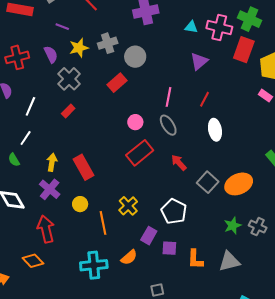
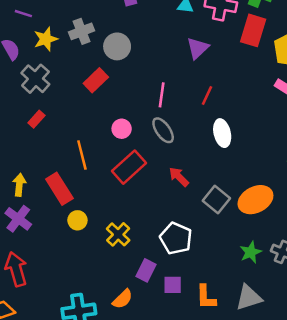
yellow circle: (80, 204) -> (77, 220), moved
orange line: (103, 223) -> (82, 155), moved

